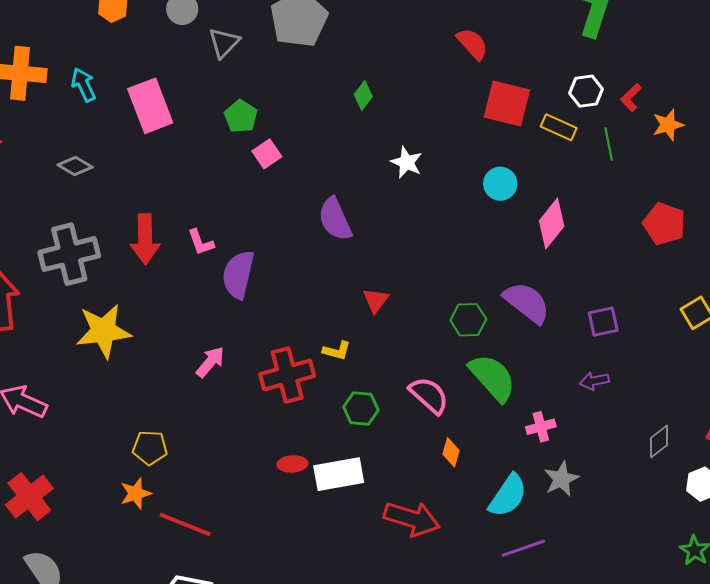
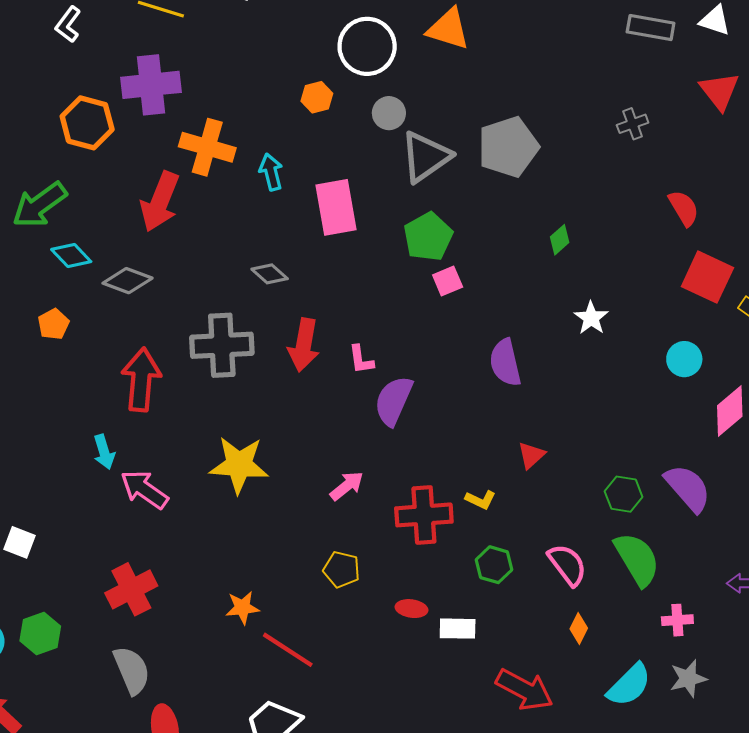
gray triangle: (224, 43) -> (425, 157), size x1.6
green pentagon: (241, 116) -> (428, 237), size x1.4
gray diamond: (75, 166) -> (270, 274), moved
yellow star: (103, 331) -> (239, 465), moved
yellow pentagon: (150, 448) -> (342, 569), moved
white rectangle: (339, 474) -> (458, 629), size x0.7

